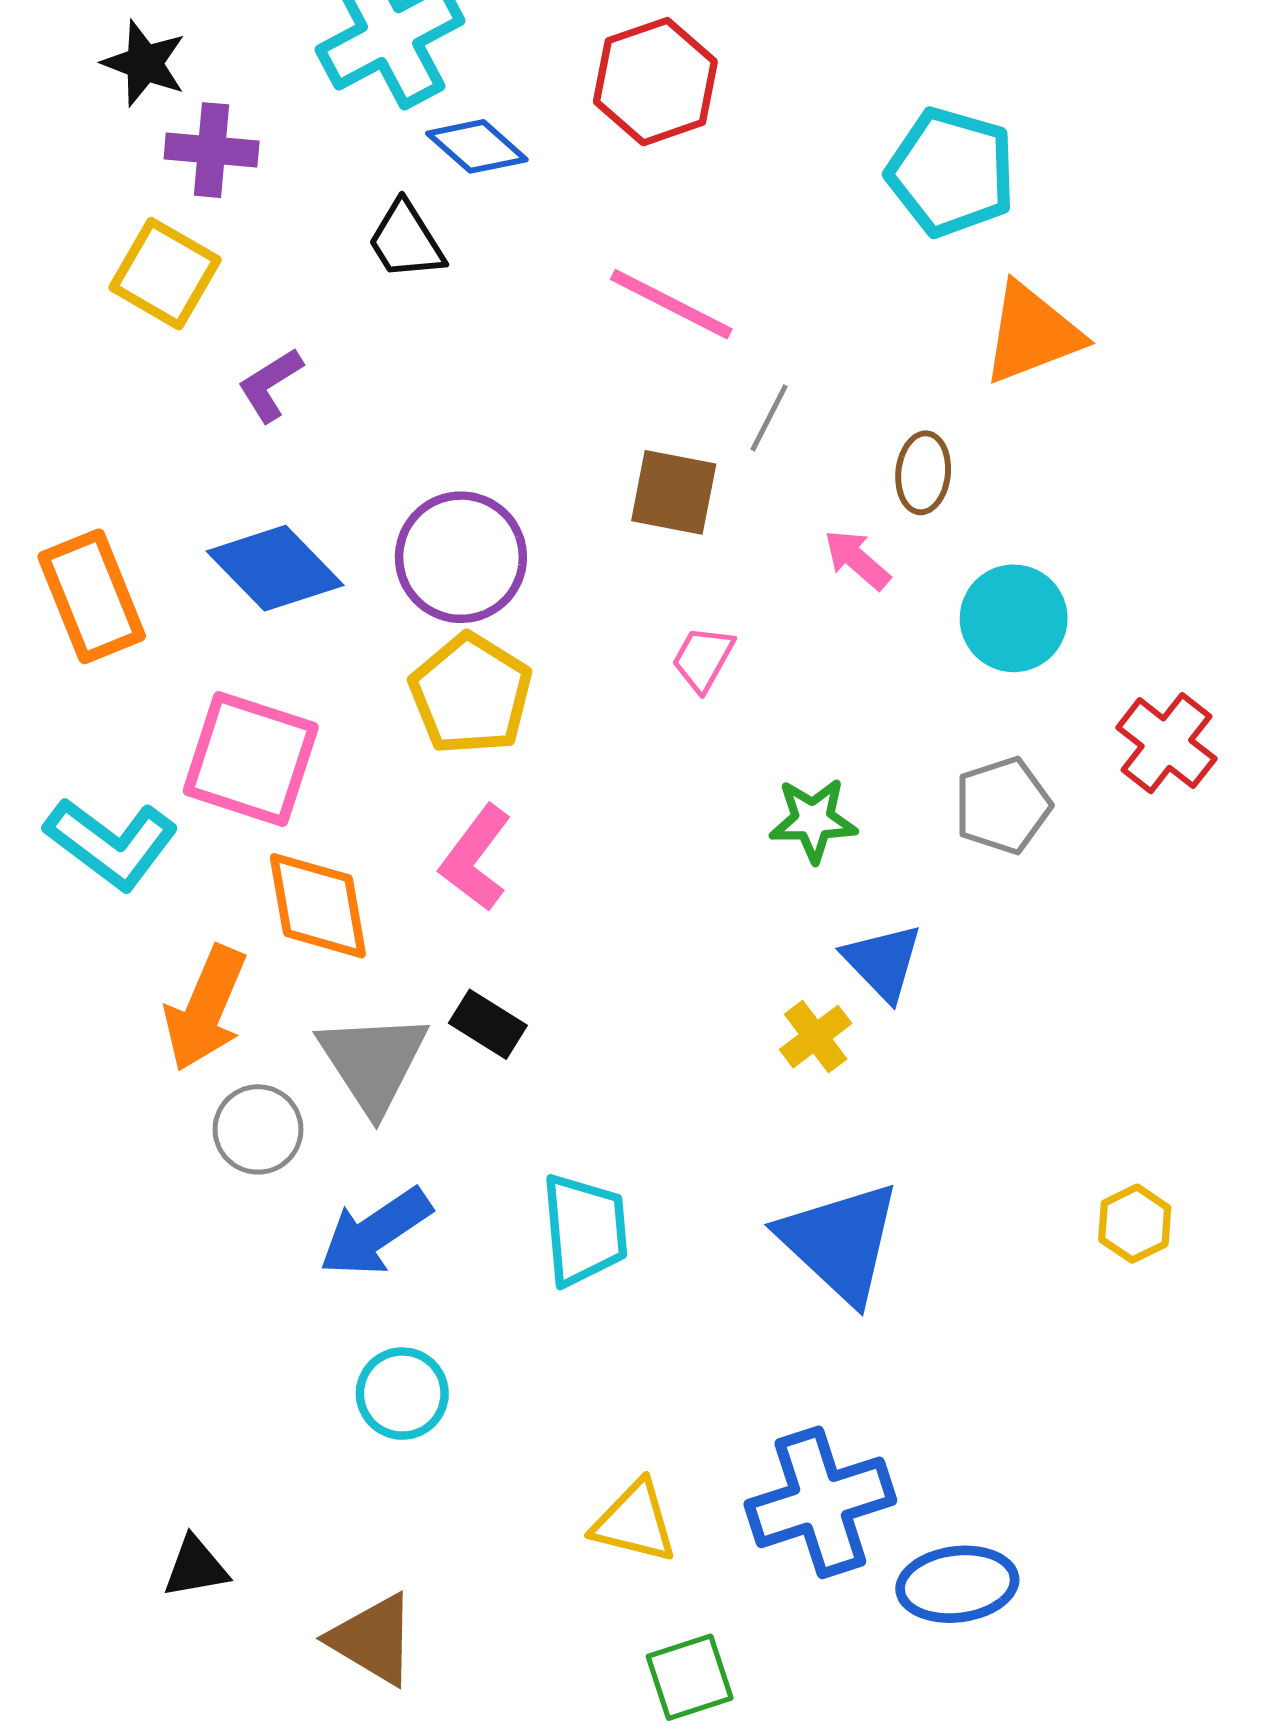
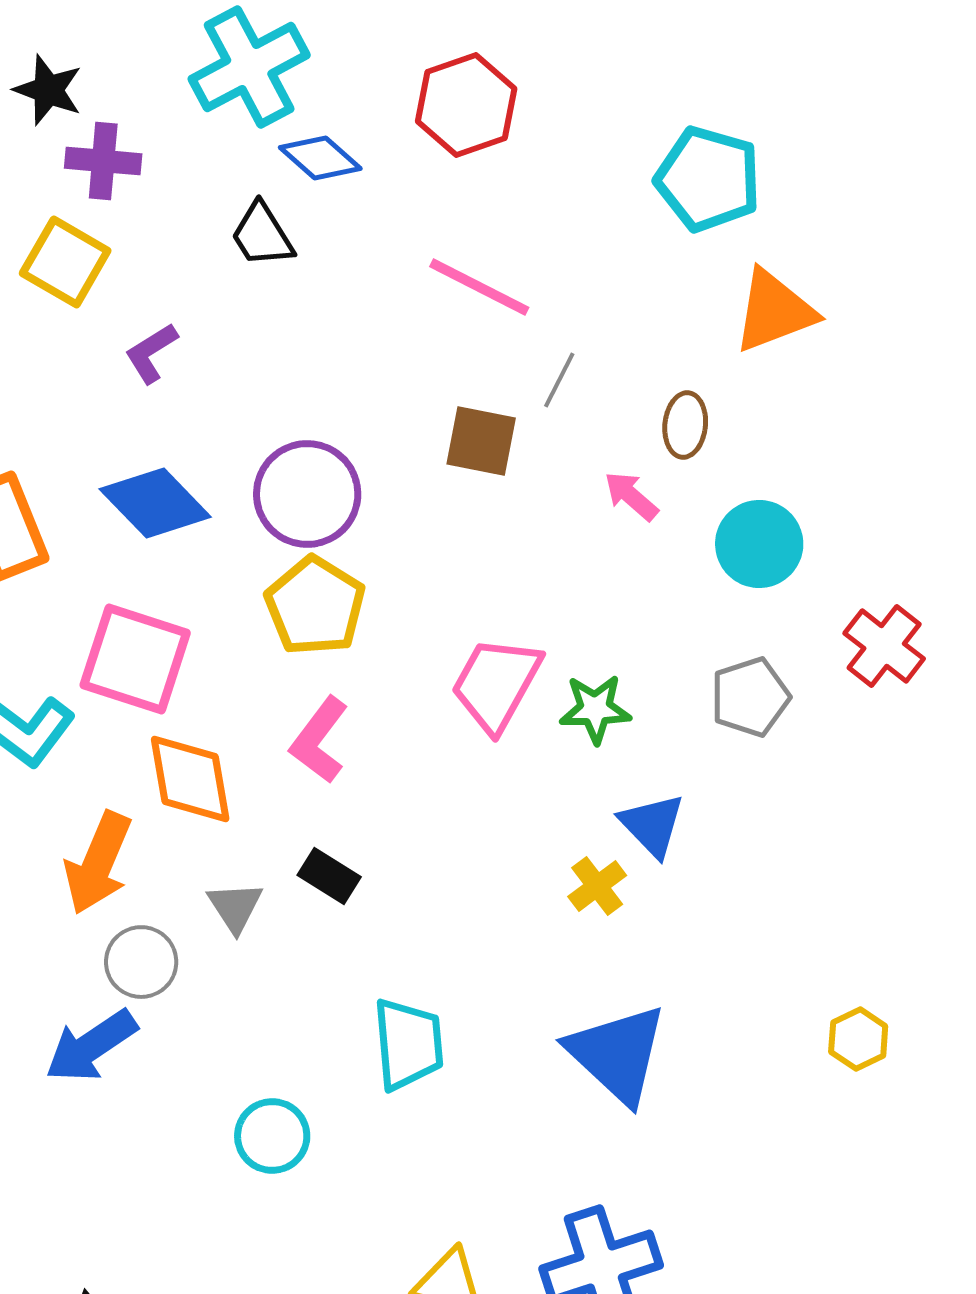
pink trapezoid: (703, 659) -> (496, 684), moved, size x1.8
gray triangle: (373, 1062) -> (235, 907), size x0.6
blue arrow: (375, 1232) -> (91, 1046), moved
cyan circle: (402, 1394) -> (272, 1136), moved

